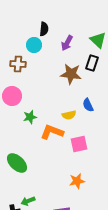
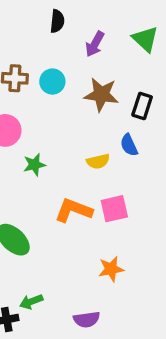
cyan circle: (34, 45) -> (52, 82), moved
black rectangle: (92, 63) -> (142, 106), moved
orange L-shape: (52, 132) -> (74, 210), moved

